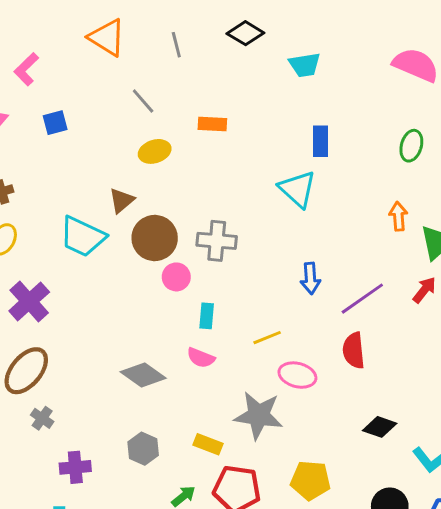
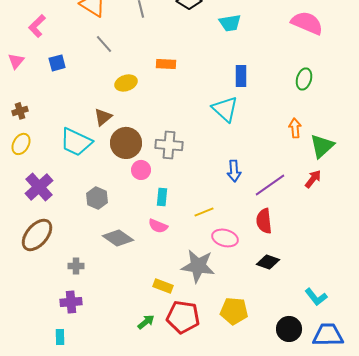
gray line: (143, 101) -> (104, 44), moved
gray cross: (42, 418) -> (76, 266), moved, turned -35
black diamond: (380, 427) -> (268, 262), moved
gray hexagon: (143, 449) -> (97, 198), moved

